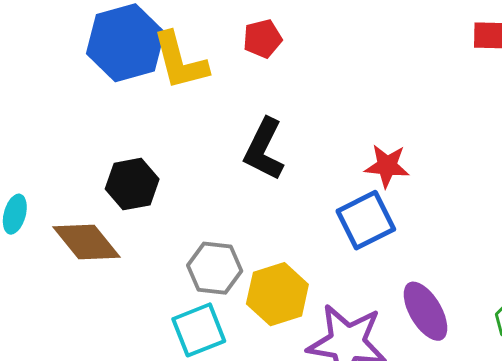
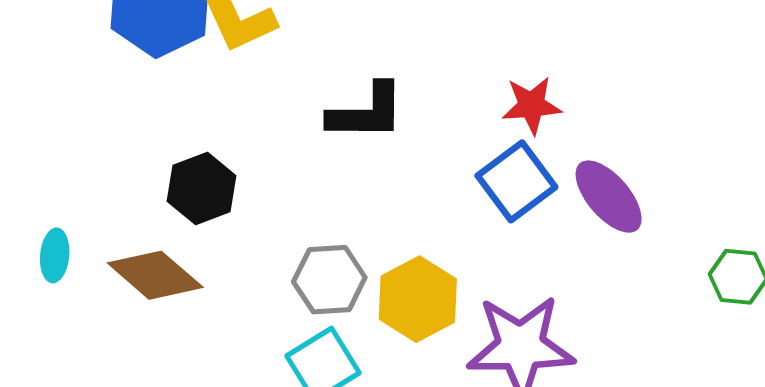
black L-shape: (264, 149) -> (366, 112), turned -106
purple ellipse: (425, 311) -> (609, 197), moved

